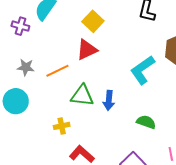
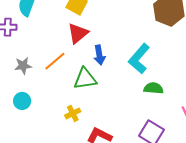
cyan L-shape: (142, 70) -> (139, 59), moved
blue arrow: (109, 100) -> (99, 55), moved
cyan circle: (16, 101) -> (22, 101), size x0.7

